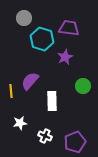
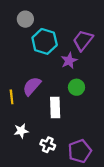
purple trapezoid: (69, 28) -> (83, 40), moved, turned -60
green circle: (83, 86) -> (76, 87), moved

